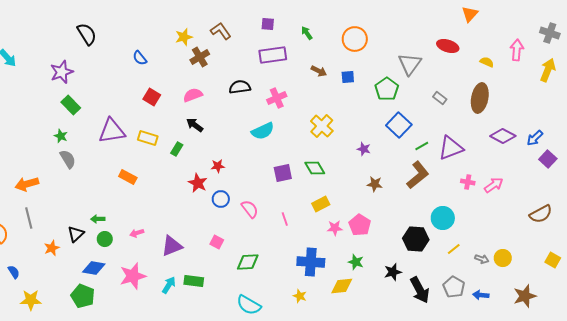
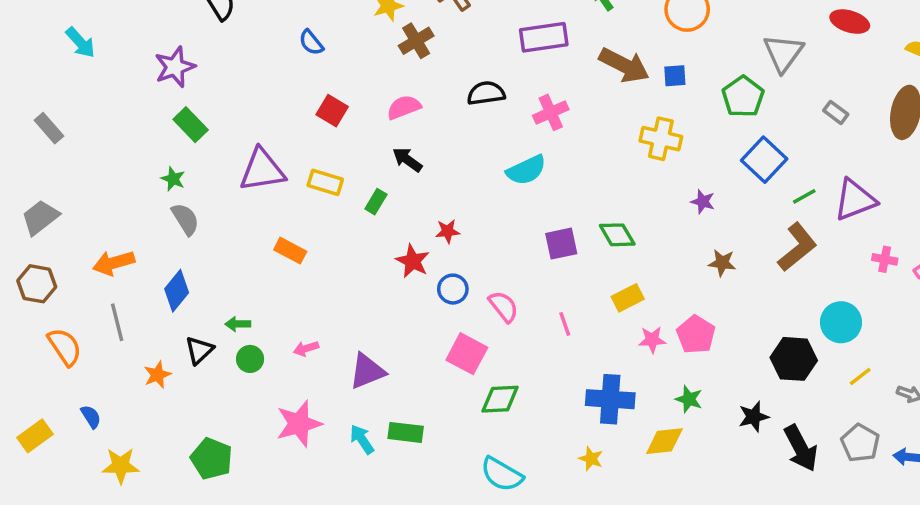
brown arrow: (319, 71) -> (624, 65), size x1.8
yellow cross: (322, 126) -> (661, 139), moved, turned -30
pink square: (217, 242) -> (467, 354), moved, size x1.6
blue diamond: (94, 268) -> (177, 291), moved, turned -60
cyan arrow: (169, 285) -> (362, 439), turned -66

